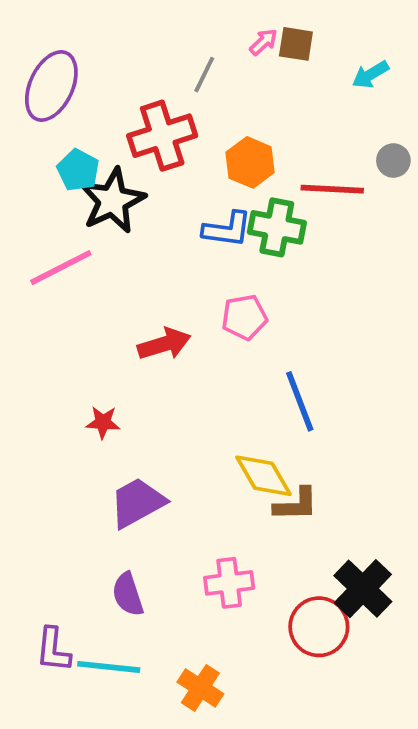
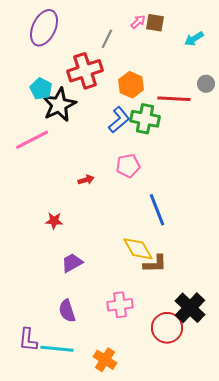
purple ellipse: (51, 86) -> (44, 28), moved
blue L-shape: (227, 229) -> (119, 120), turned -48
red arrow: (164, 344) -> (86, 180), size x0.6
purple trapezoid: (137, 503) -> (72, 263), size x0.7

